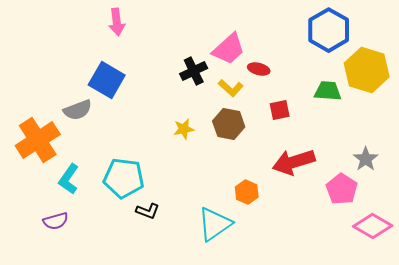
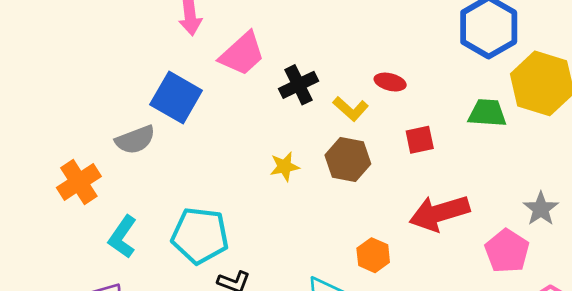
pink trapezoid: (229, 49) -> (242, 54), moved
orange cross: (38, 140) -> (79, 182), size x0.7

